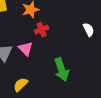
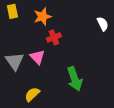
white semicircle: (89, 30) -> (103, 24), moved

